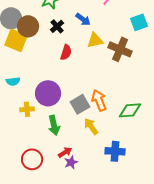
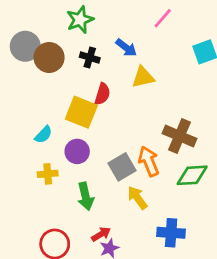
black cross: (57, 26) -> (90, 57), turned -32
yellow square: (16, 40) -> (81, 112), moved
brown cross: (120, 49) -> (179, 136), moved
cyan semicircle: (13, 81) -> (43, 135), moved, turned -40
purple circle: (48, 93) -> (77, 151), size x0.7

